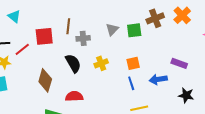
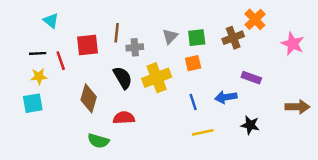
brown cross: (155, 18) -> (233, 38), moved
red line: (22, 49) -> (61, 61), turned -70
yellow cross: (101, 63) -> (157, 78), size x1.6
orange square: (133, 63) -> (193, 63), moved
black star: (186, 95) -> (250, 125), moved

